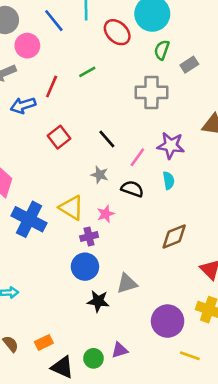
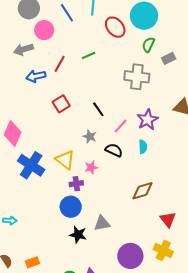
purple star: (171, 145) -> (147, 120), turned 30

